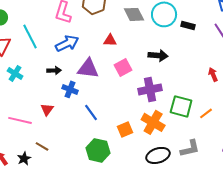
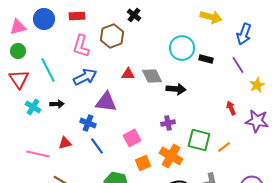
gray diamond: (134, 14) -> (152, 76), moved
pink square: (123, 67) -> (132, 138), moved
black arrow: (54, 70) -> (57, 104), moved
purple cross: (150, 89) -> (168, 123), size x0.6
red triangle: (47, 109) -> (65, 143), turned 40
blue line: (91, 112) -> (97, 146), moved

